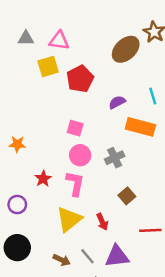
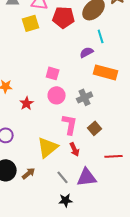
red pentagon: (80, 79) -> (64, 17), moved, turned 30
cyan line: (153, 96) -> (101, 36), moved
red star: (43, 179) -> (27, 103), moved
pink L-shape: (75, 184) -> (70, 124), moved
brown arrow: (62, 260) -> (29, 173), moved, turned -64

